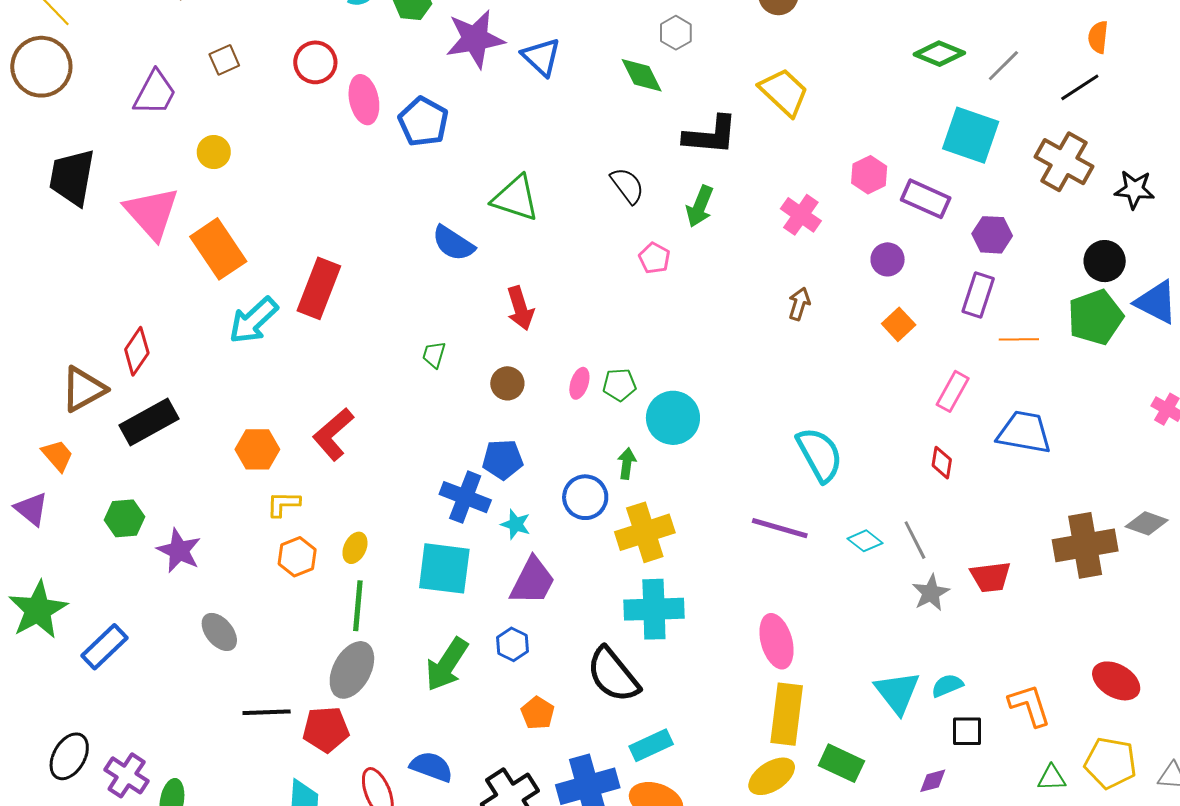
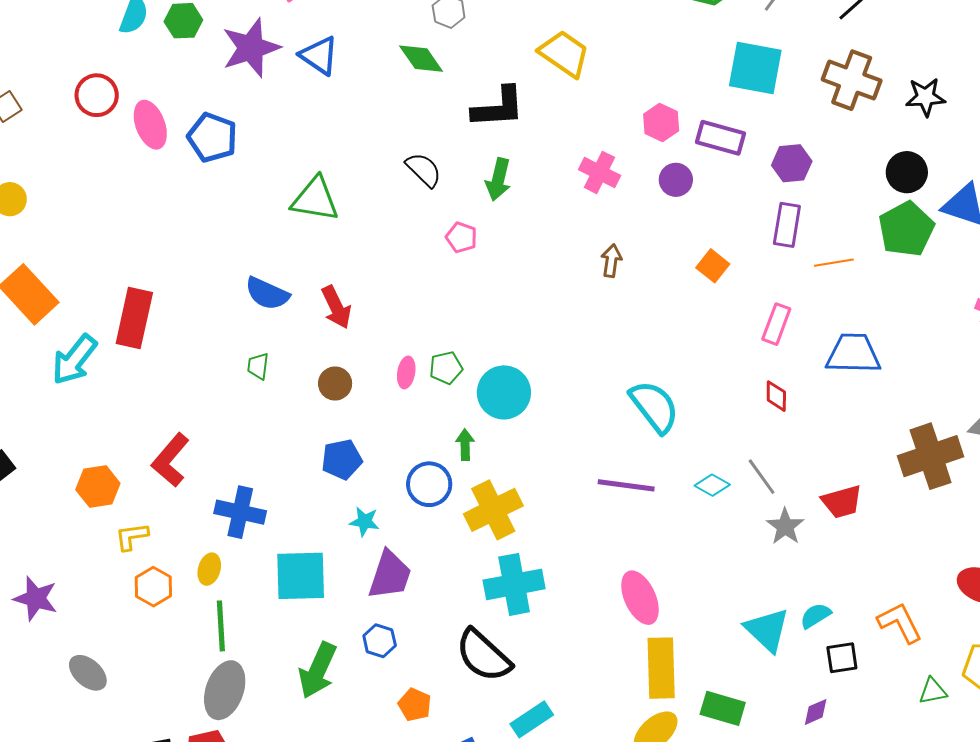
blue semicircle: (453, 243) -> (267, 294), moved
purple circle: (888, 259) -> (676, 180), moved
blue cross: (465, 497) -> (240, 512), moved

